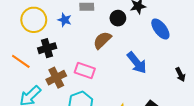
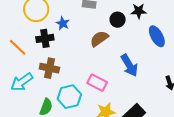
blue star: (65, 20) -> (63, 23), moved
pink rectangle: (85, 71) -> (97, 83), moved
brown cross: (56, 78) -> (49, 68), turned 30

